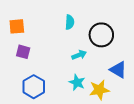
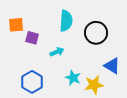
cyan semicircle: (70, 22) -> (66, 21), size x1.5
purple square: (23, 52) -> (32, 38), moved
cyan arrow: (79, 55) -> (57, 52), moved

